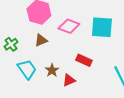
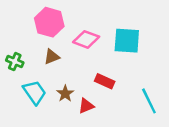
green cross: (11, 44) -> (15, 62), turned -32

